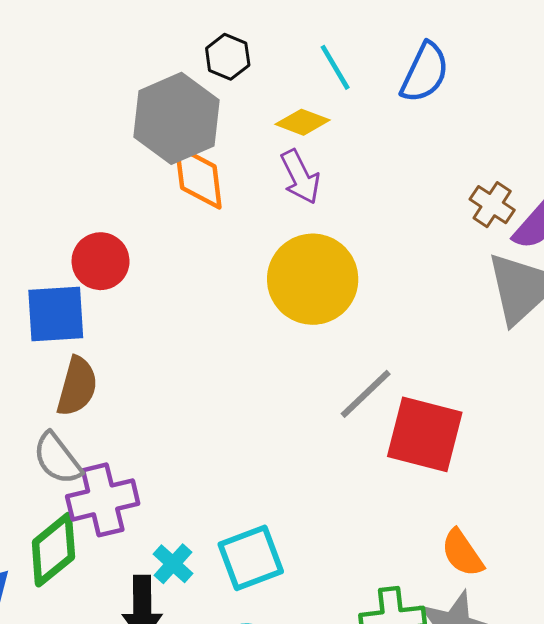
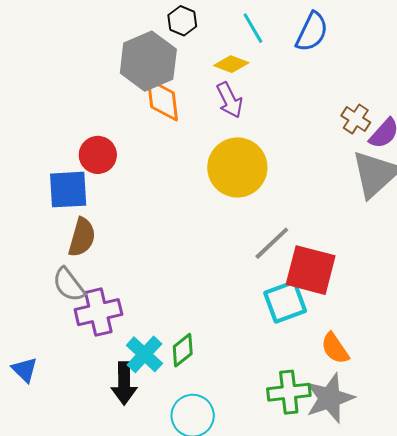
green diamond: (53, 550) -> (183, 350), moved, size x0.7
cyan square: (251, 558) -> (285, 302), moved
cyan cross: (173, 564) -> (144, 354), size x1.4

